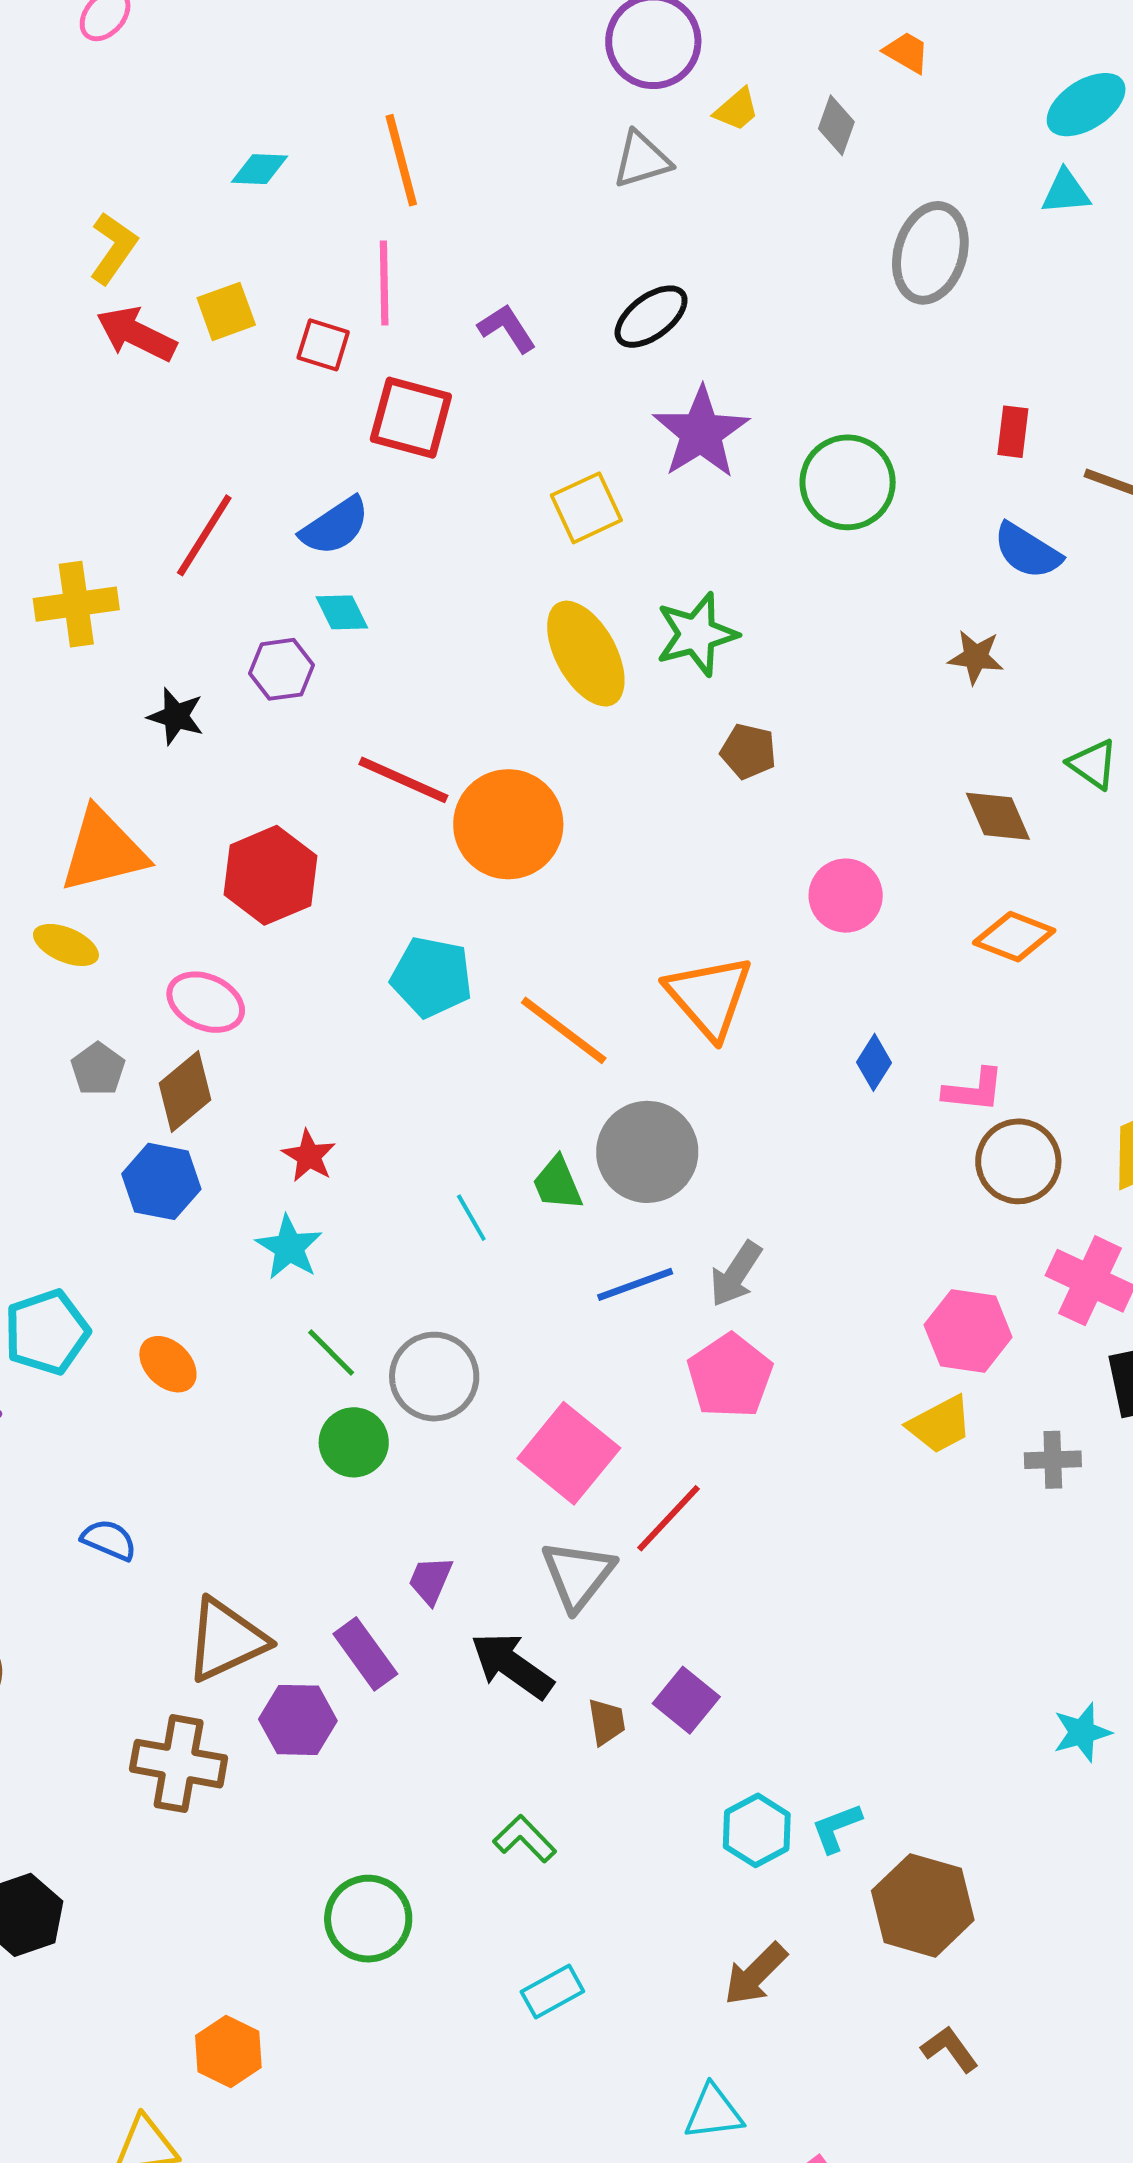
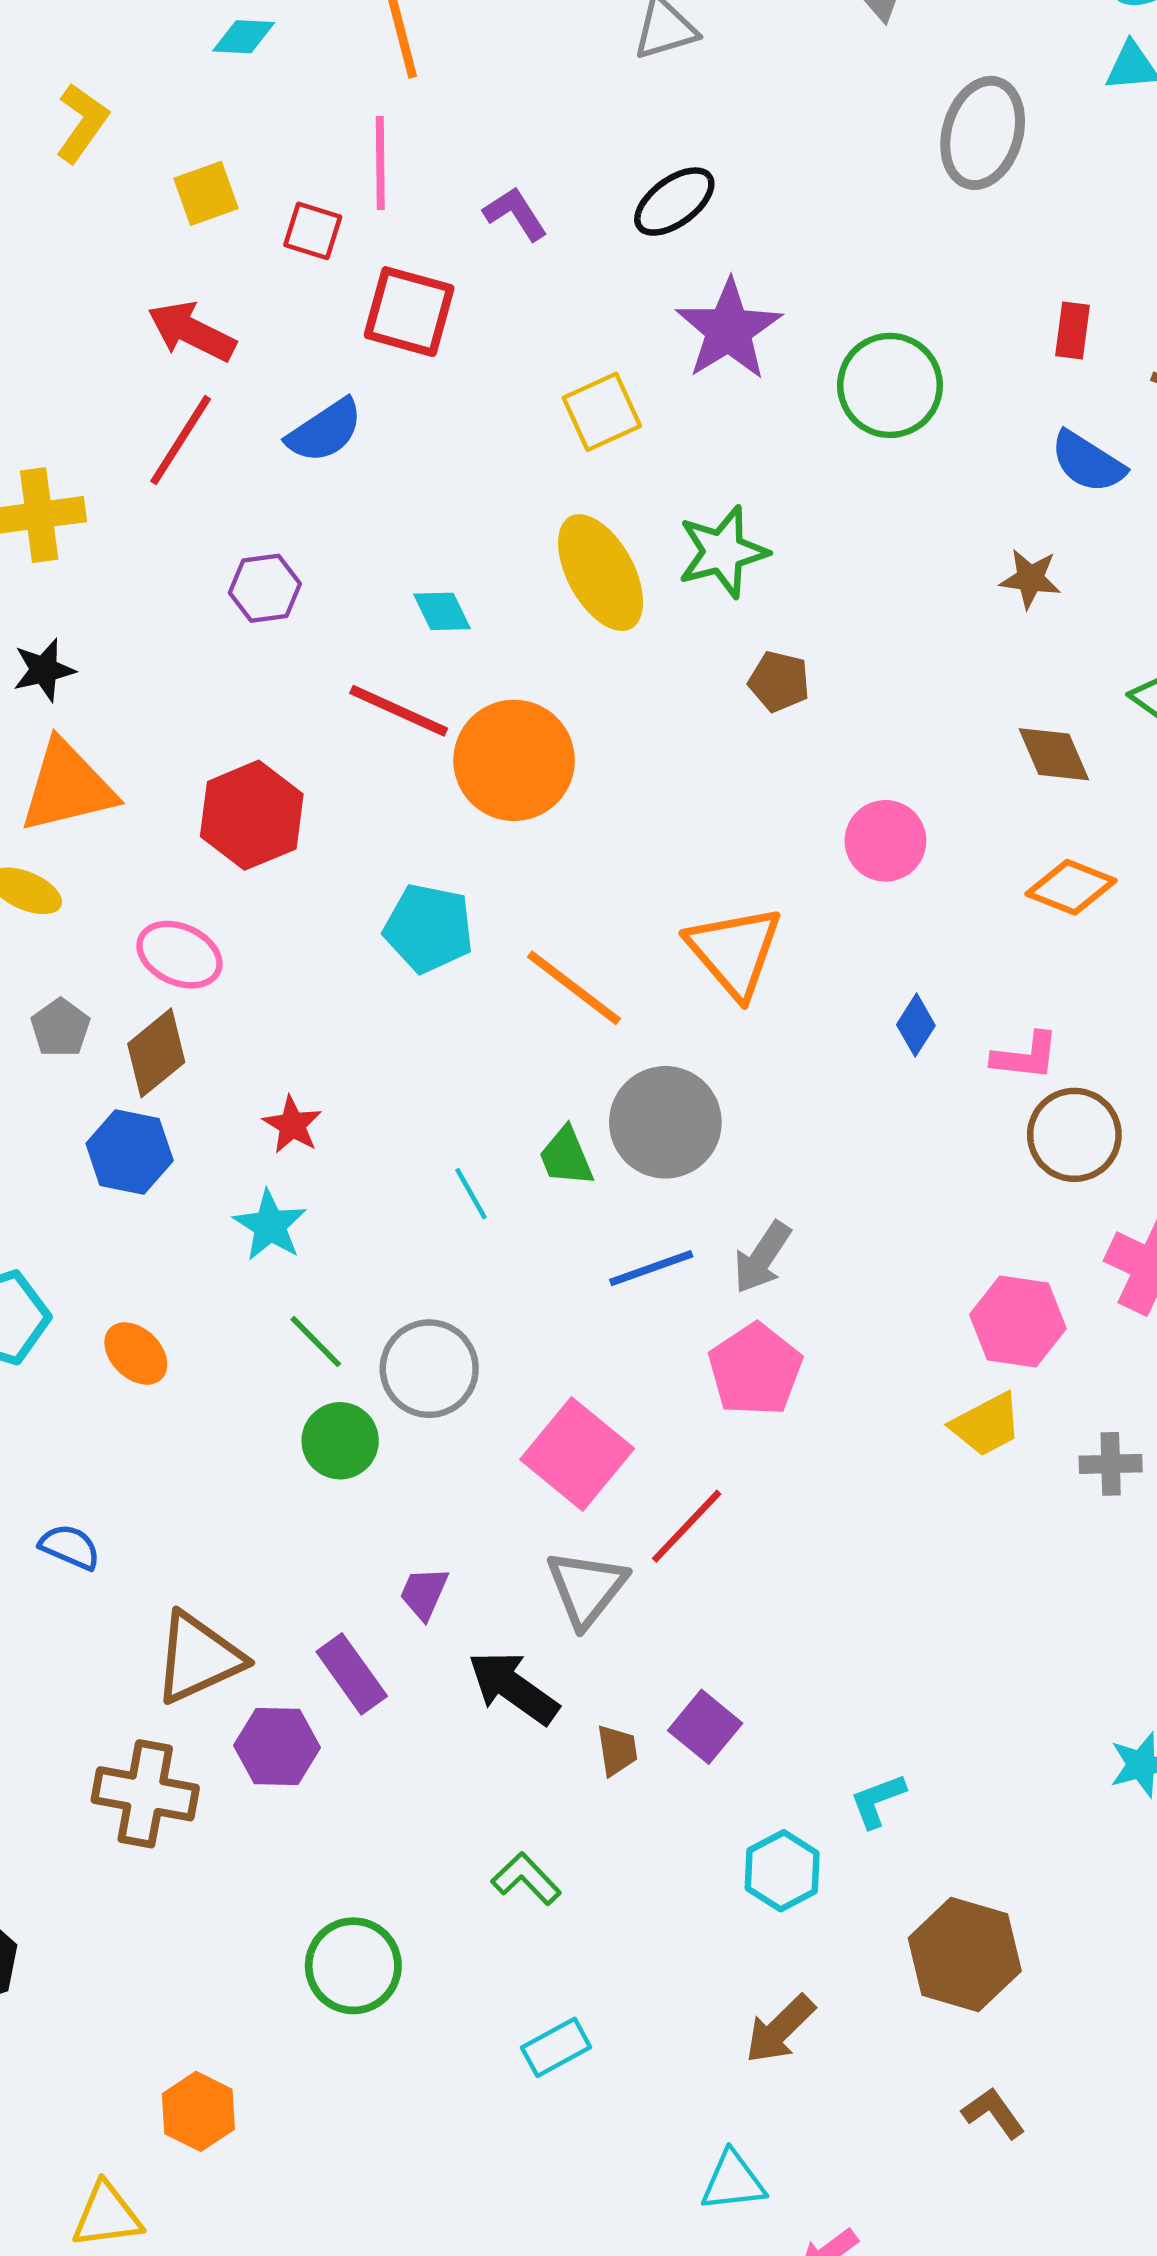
red arrow: (136, 334) -> (192, 332), moved
cyan diamond: (342, 612) -> (442, 611), moved
black star: (176, 716) -> (44, 670), moved, turned -30
cyan L-shape: (836, 1828) -> (878, 1801), moved

